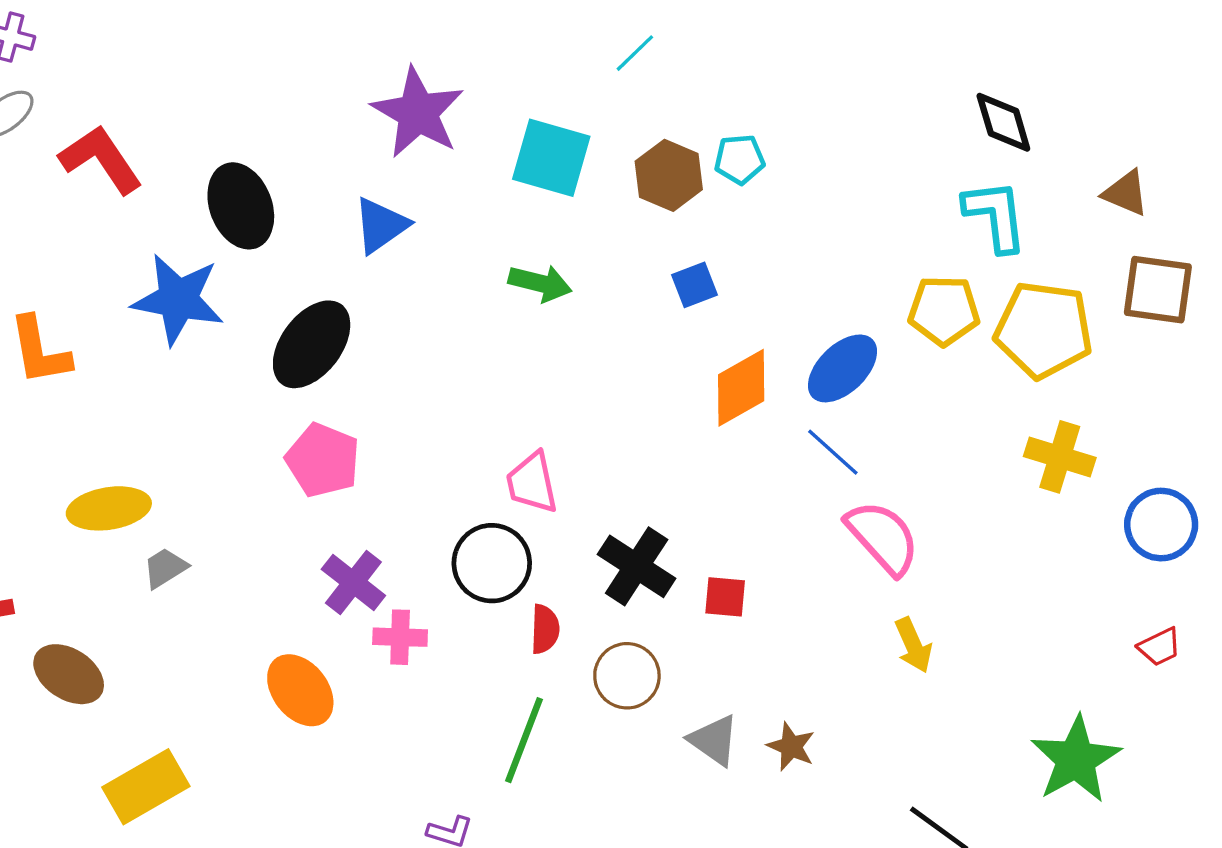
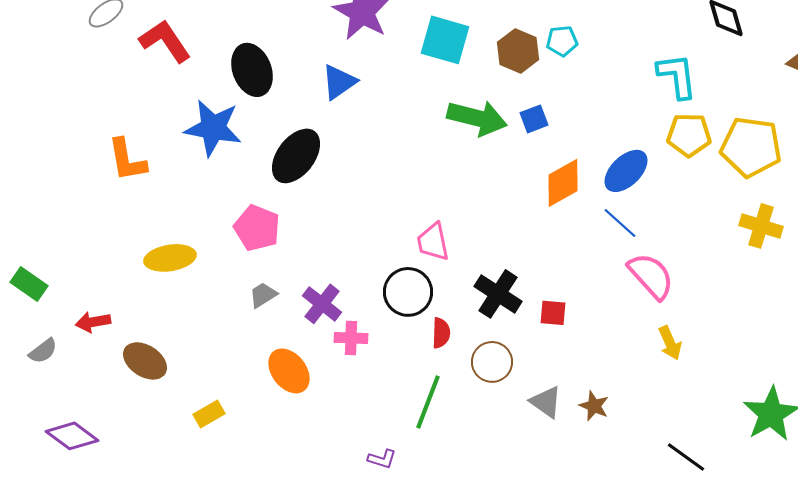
cyan L-shape: (995, 216) -> (677, 76), moved
green arrow: (540, 283) -> (477, 118), moved, size x1.5
pink pentagon: (323, 460) -> (257, 228), moved
gray trapezoid: (165, 568) -> (263, 295), moved
yellow rectangle: (146, 787) -> (209, 414), moved, size x0.6

